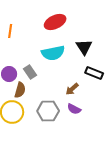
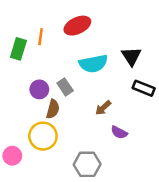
red ellipse: (55, 22) -> (77, 26), moved
brown arrow: (72, 89) -> (103, 108), moved
gray hexagon: (48, 111) -> (87, 164), moved

